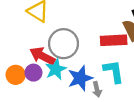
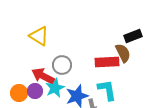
gray circle: (64, 44) -> (62, 65), size x0.7

